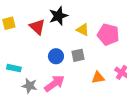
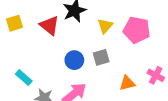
yellow triangle: (83, 30) -> (105, 26), turned 48
cyan rectangle: (14, 68) -> (24, 77), turned 32

